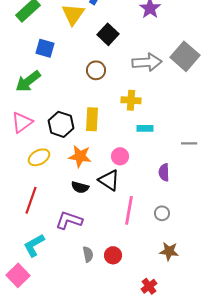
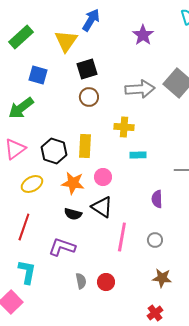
black square: (108, 34) -> (87, 69), moved, turned 30
pink circle: (120, 156) -> (103, 177), moved
cyan L-shape: (34, 245) -> (27, 272), turned 130
red cross: (149, 286) -> (155, 313), moved

